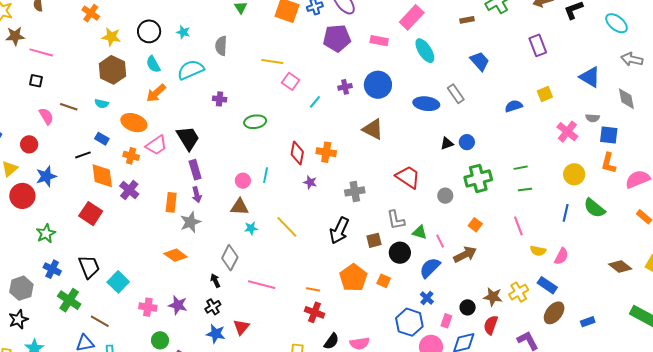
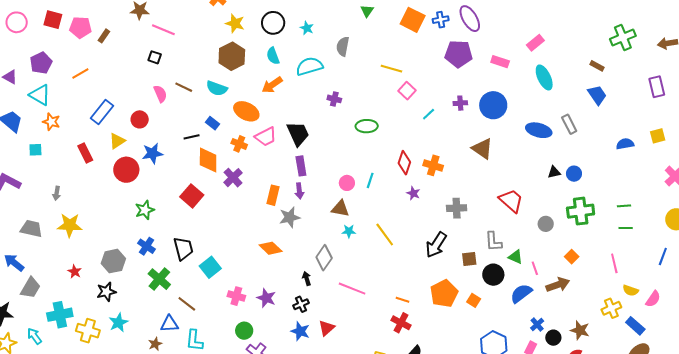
pink rectangle: (412, 17) -> (535, 43), size x0.7
brown rectangle: (467, 20) -> (597, 66), moved, turned 32
cyan semicircle: (102, 104) -> (217, 88), size x1.5
yellow cross: (519, 292) -> (611, 308), moved
blue cross: (427, 298) -> (537, 325), moved

